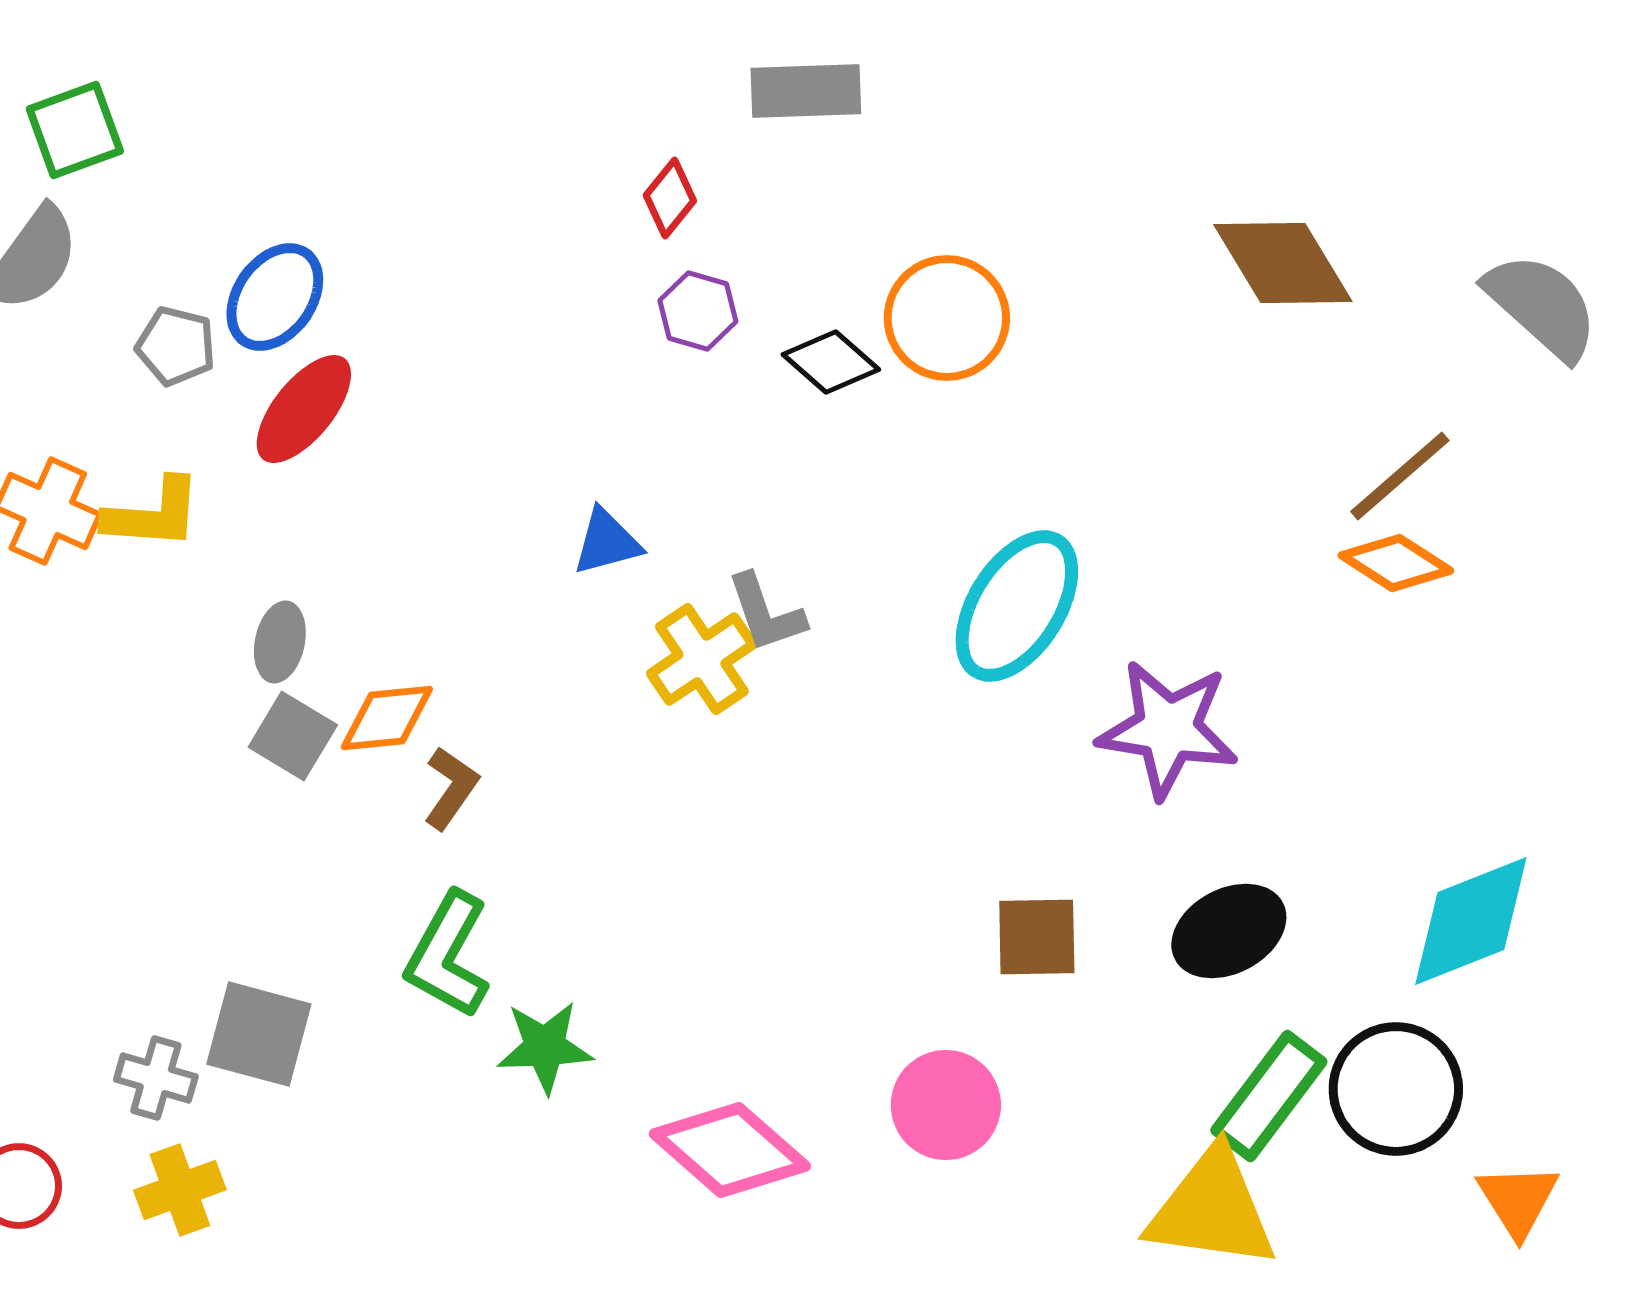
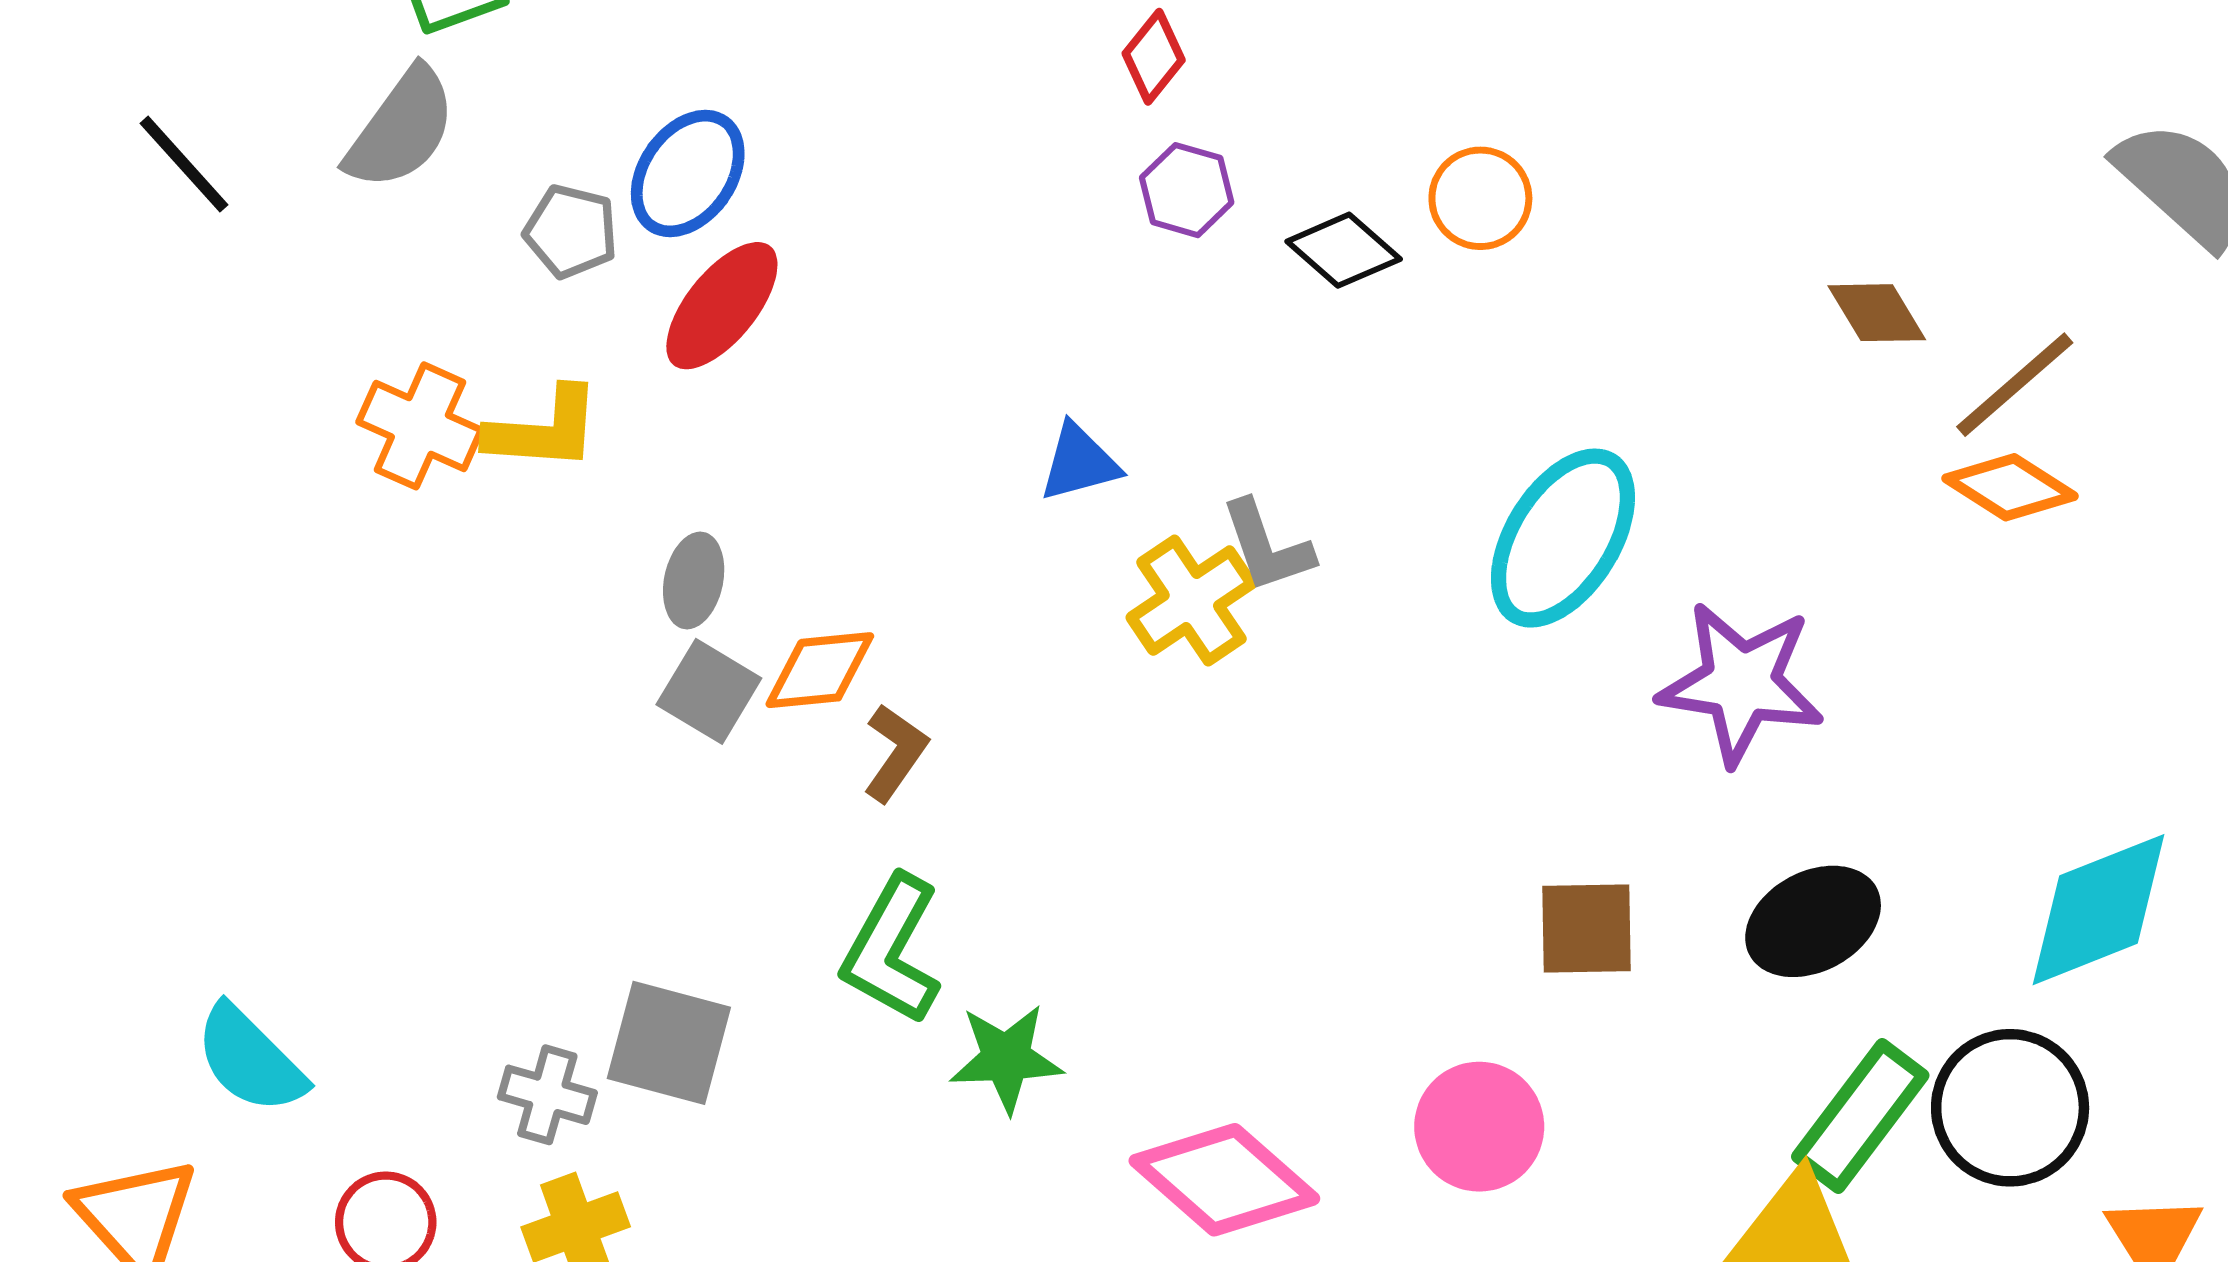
brown diamond: (1283, 263) -> (1877, 313), moved, size x0.6
orange circle: (947, 318) -> (1480, 198), size x0.7

